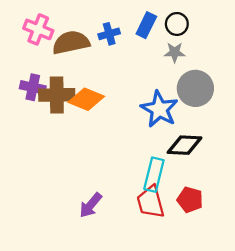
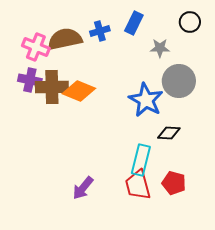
black circle: (177, 24) -> (190, 22), moved
pink cross: (38, 29) -> (36, 47), moved
black diamond: (184, 145) -> (169, 133), size x0.7

